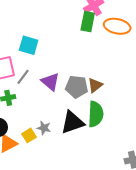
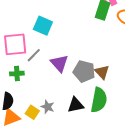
brown triangle: (95, 85) -> (102, 72), turned -42
black triangle: (72, 122) -> (76, 105), size x0.7
yellow square: (29, 135) -> (32, 112), turned -32

